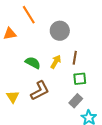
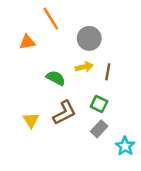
yellow arrow: (56, 62) -> (84, 67), moved, turned 48
green square: (80, 79) -> (99, 104), moved, turned 32
gray rectangle: (76, 101) -> (99, 129), moved

